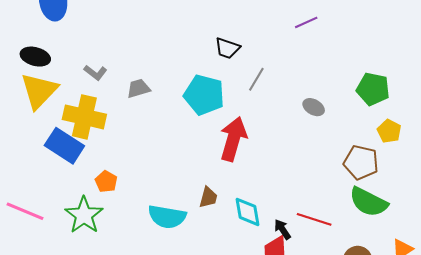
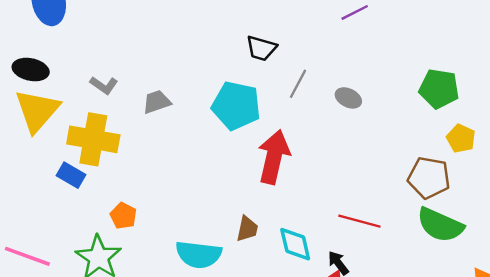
gray ellipse: (314, 107) -> (348, 98), moved
blue rectangle: (64, 146) -> (71, 175), size x0.6
red line: (314, 219) -> (359, 221), moved

